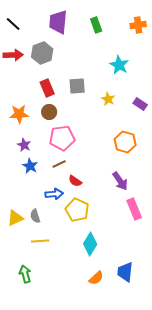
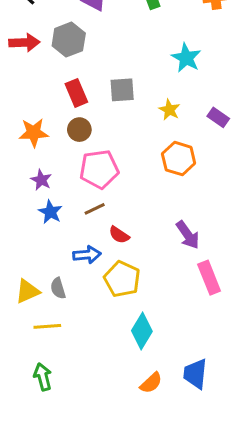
orange hexagon: (125, 142) -> (179, 159), moved
yellow line: (40, 241) -> (47, 326), moved

